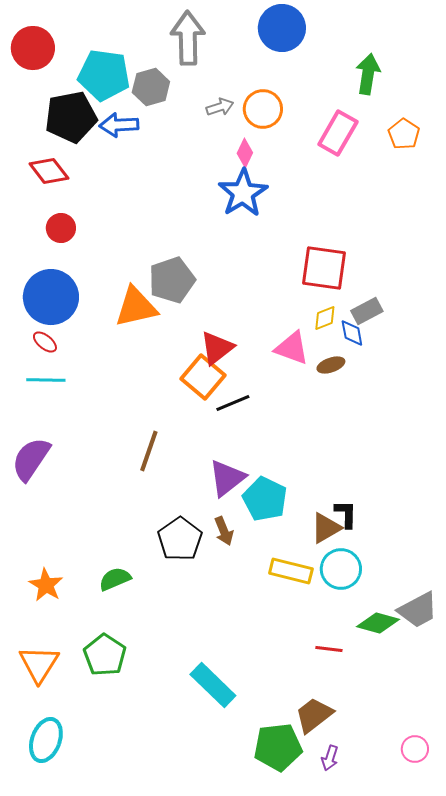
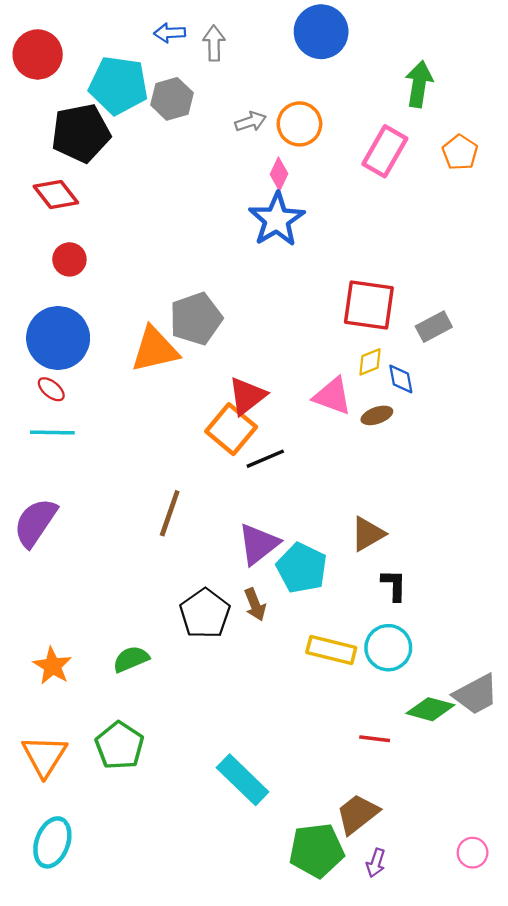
gray arrow: (188, 38) -> (214, 43), size x0.6
blue arrow: (119, 125) -> (170, 33), moved, size x0.7
gray rectangle: (367, 311) -> (434, 327), moved
brown triangle: (326, 528) -> (368, 534), moved

